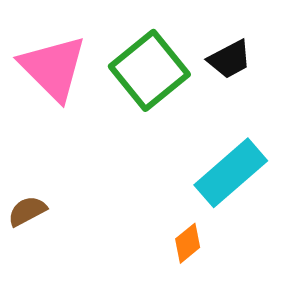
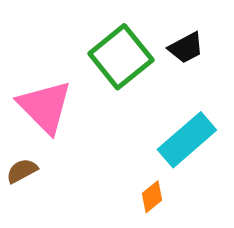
pink triangle: (53, 68) -> (45, 107), moved

